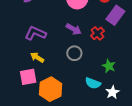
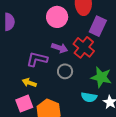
purple L-shape: (35, 33) -> (37, 59), moved
red cross: (97, 33) -> (84, 47), size x1.5
green star: (109, 66) -> (101, 77), size x1.5

